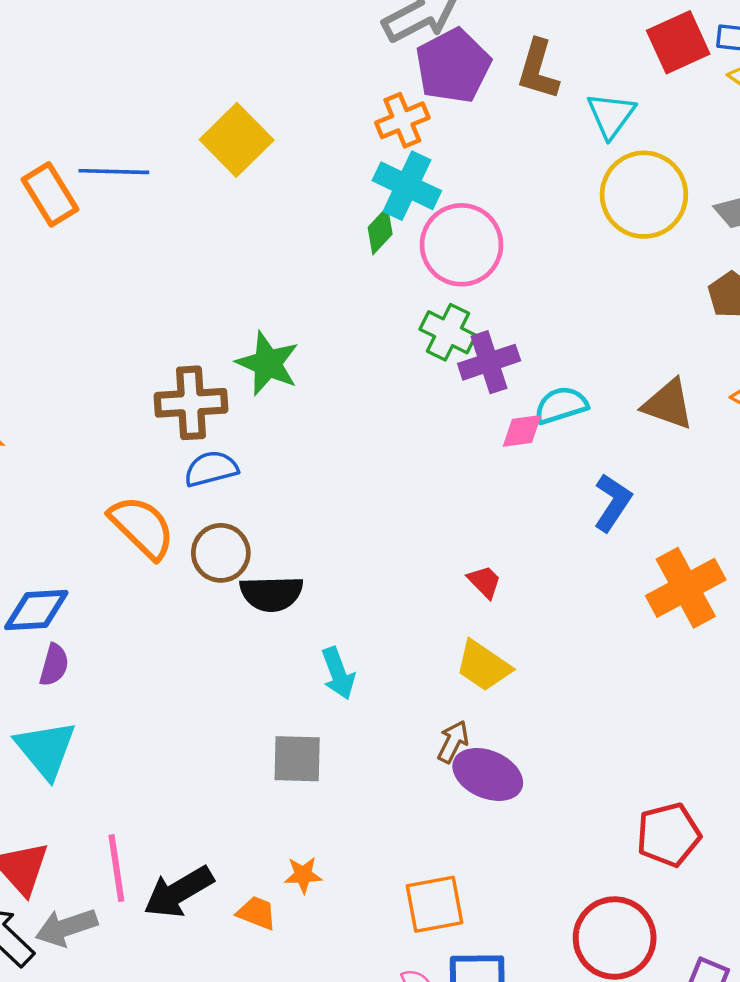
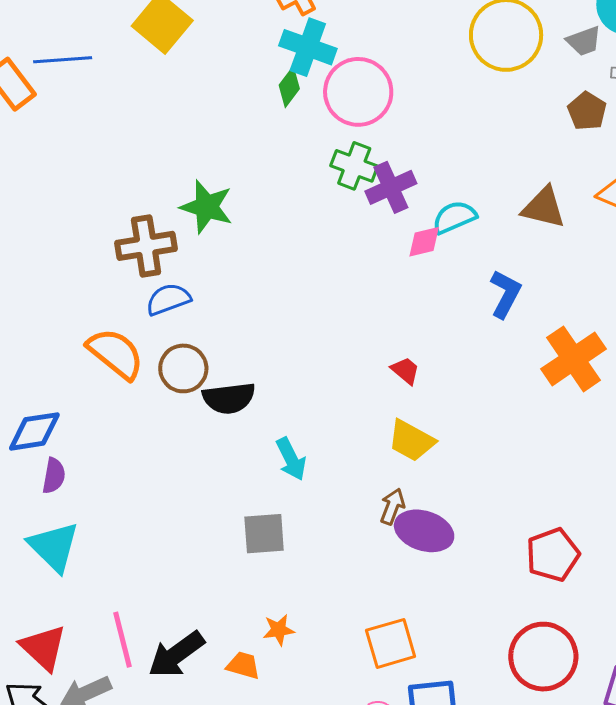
red pentagon: (668, 835) -> (553, 555), moved

